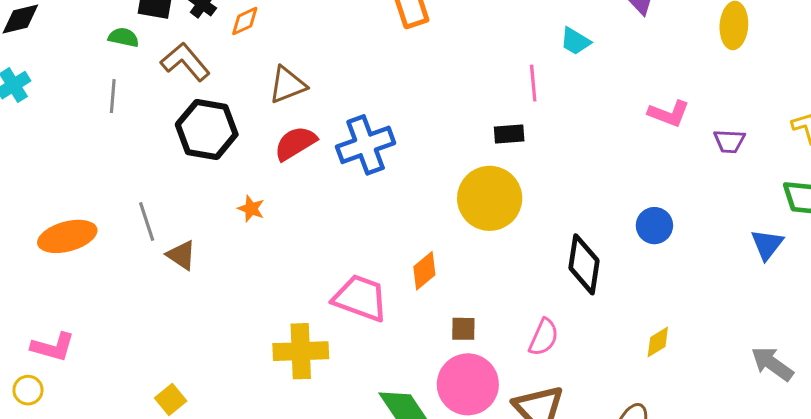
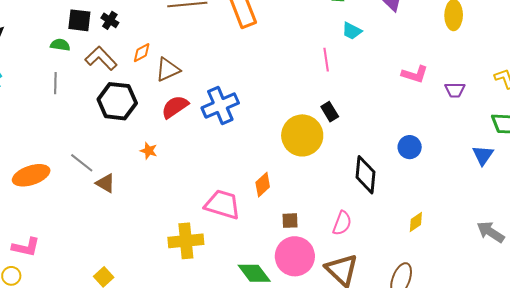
orange diamond: (245, 21) -> (142, 53), moved
black rectangle: (509, 134) -> (330, 112), moved, turned 66
gray line: (147, 222) -> (82, 163), turned -30

